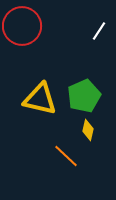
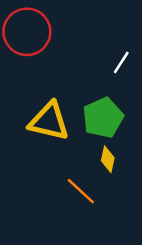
white line: (99, 31) -> (121, 62), moved

